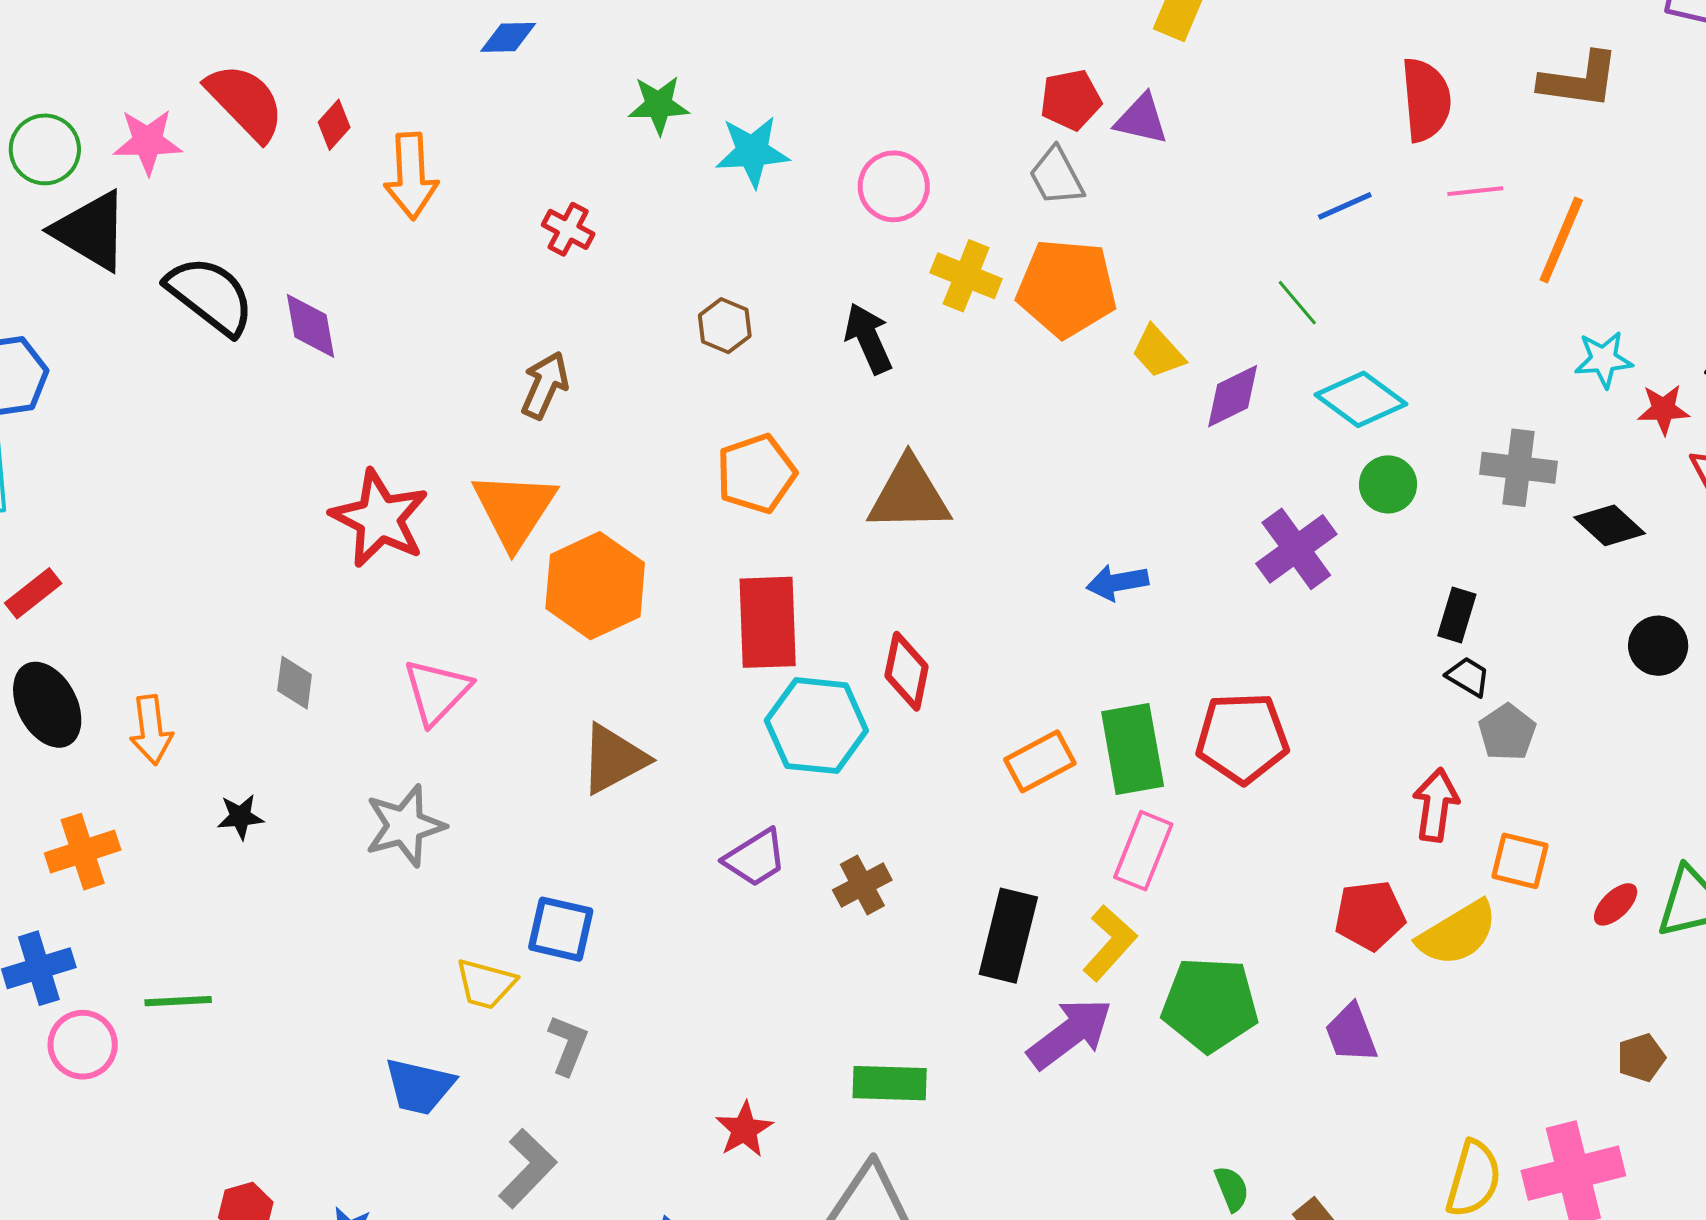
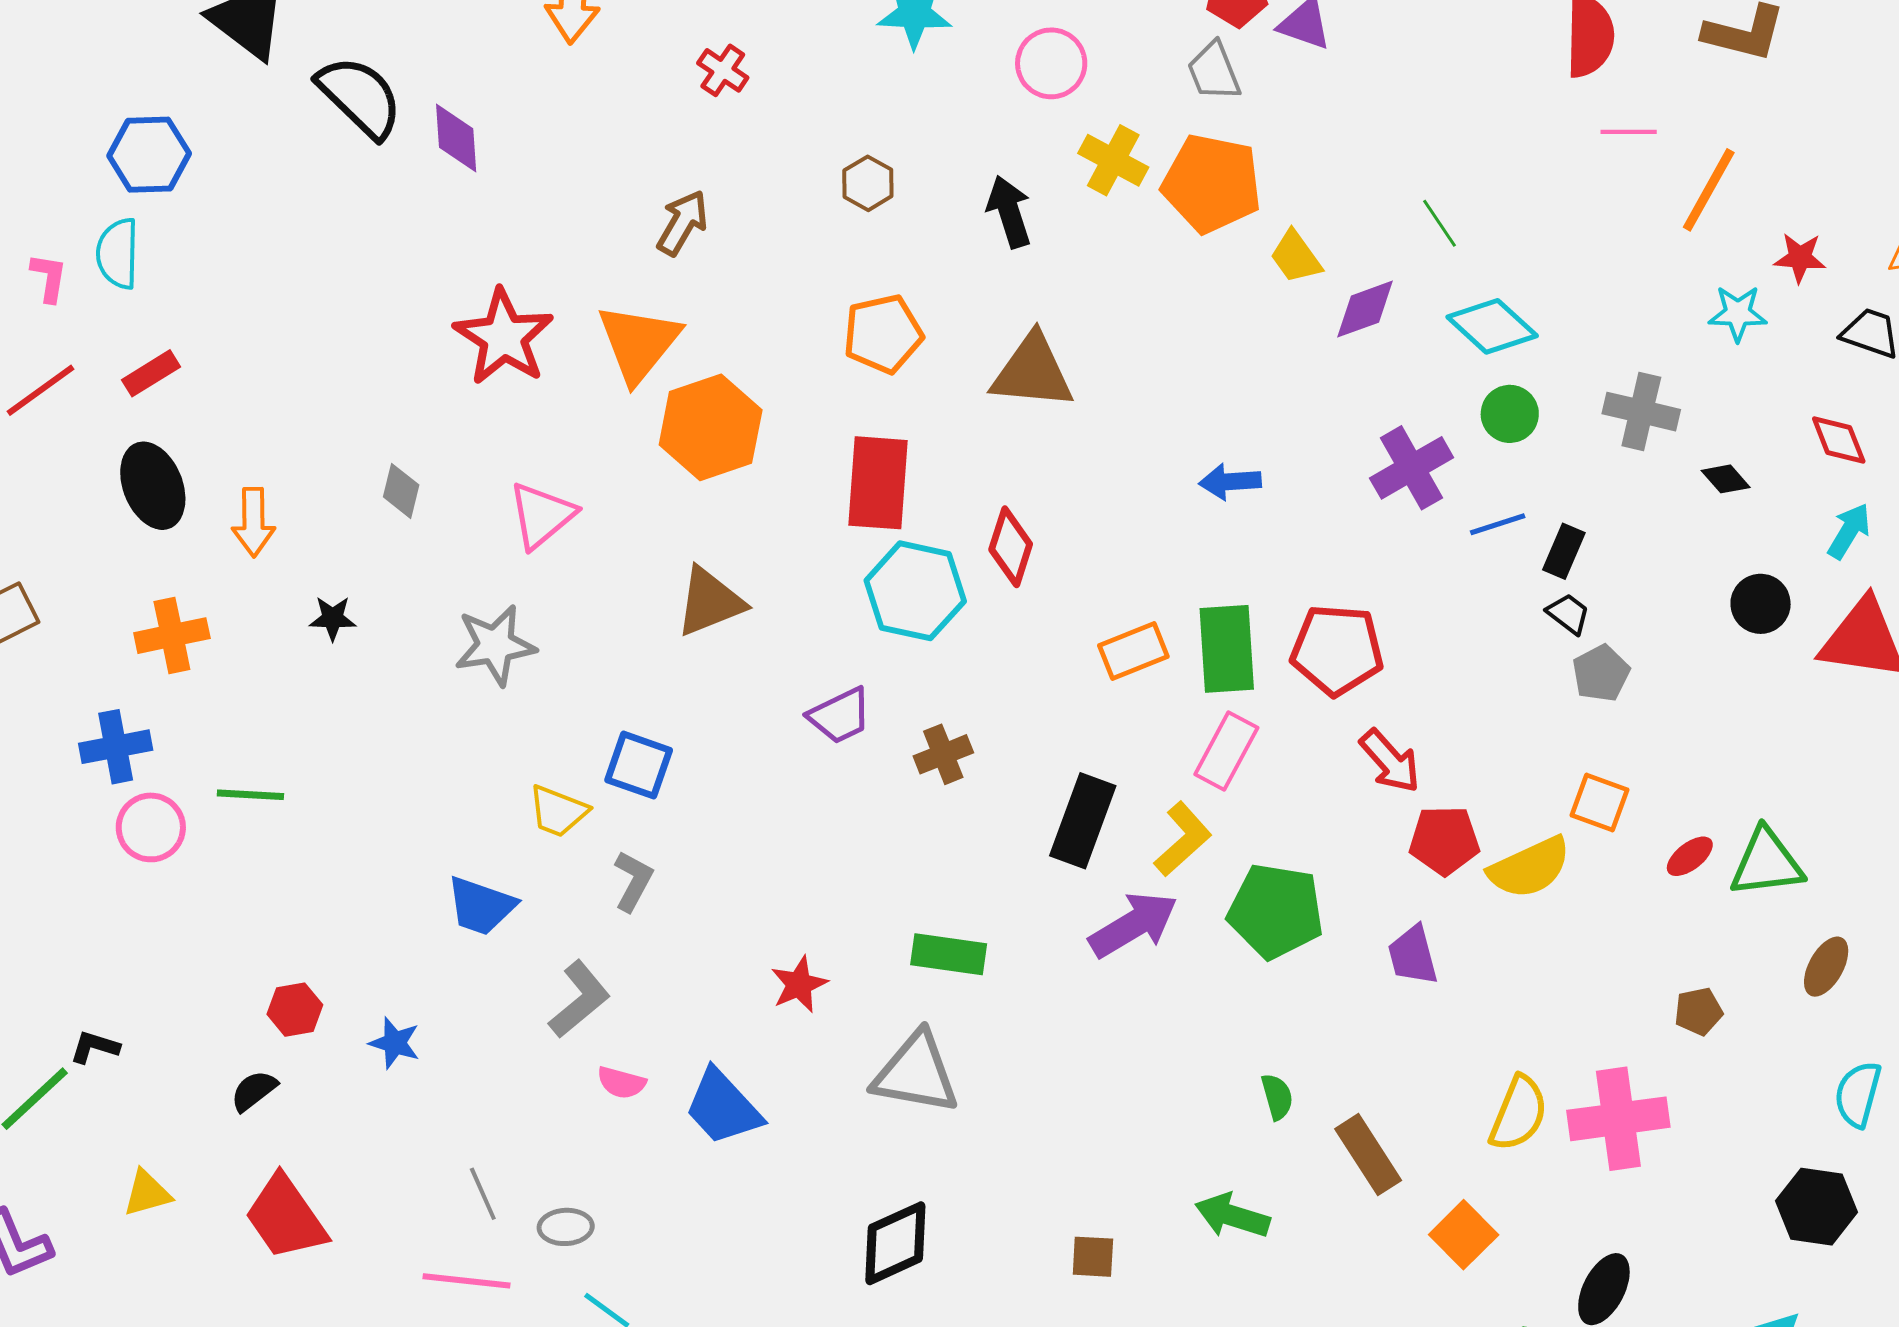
blue line: (1345, 206) -> (1498, 524), moved
red star: (1663, 409) -> (1800, 258), moved
black diamond: (1610, 525) -> (1726, 479), size x0.7
red arrow: (1436, 805) -> (1390, 761), moved, turned 124

